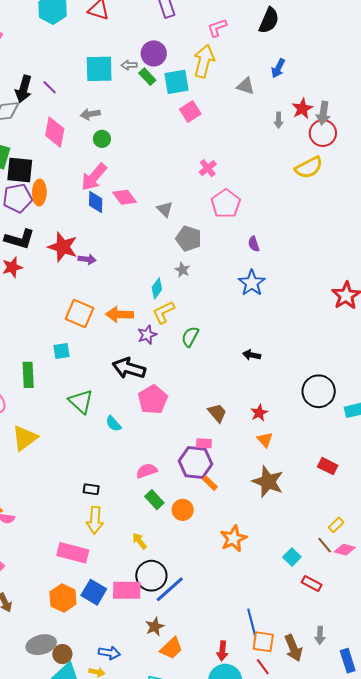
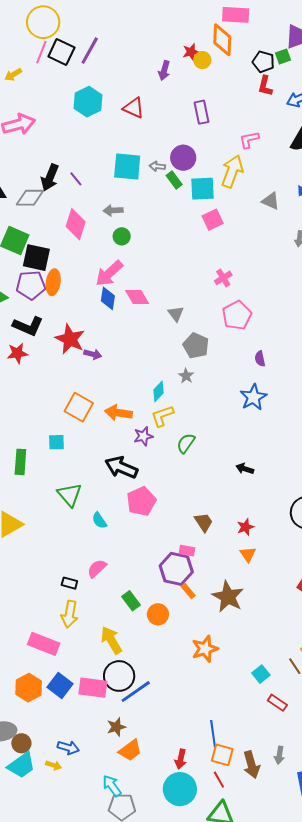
pink semicircle: (147, 471) -> (97, 568), moved, turned -30
brown star: (268, 482) -> (228, 597), moved
yellow arrow: (139, 541) -> (111, 640), size x1.6

